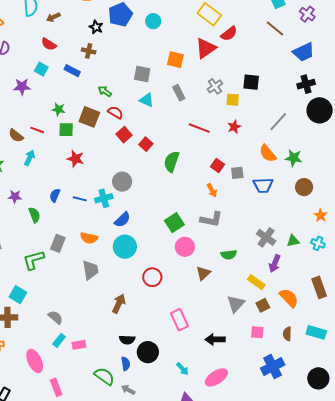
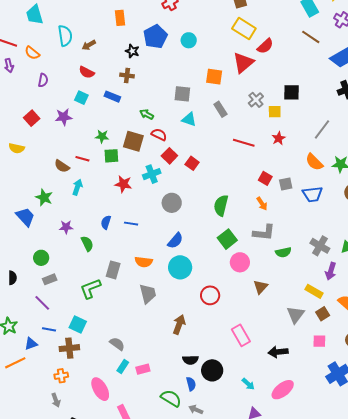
green semicircle: (172, 162) -> (221, 205), moved
cyan cross: (104, 198) -> (152, 174), moved
green semicircle: (229, 255) -> (283, 252), moved

